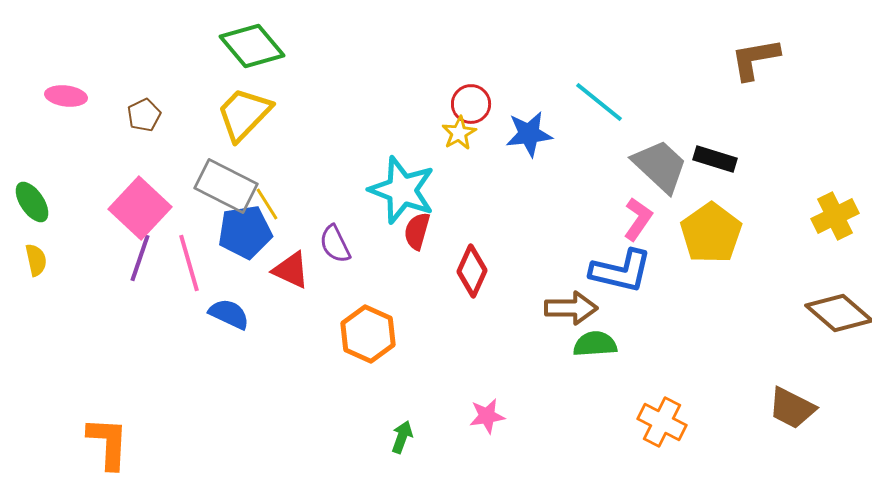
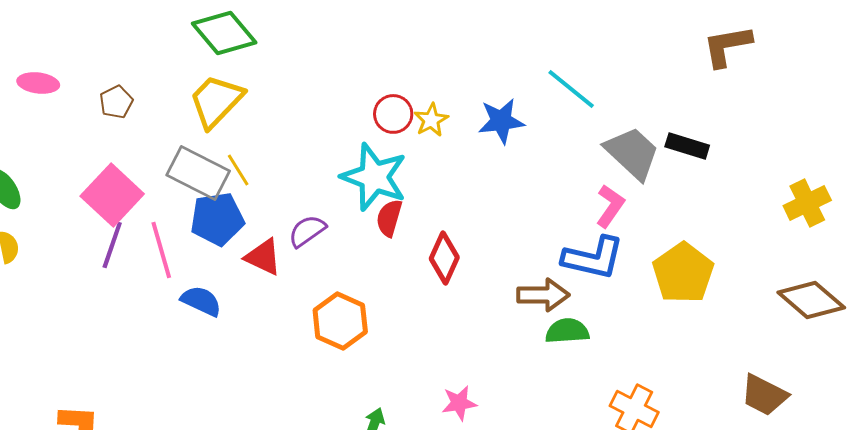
red circle: (471, 104) -> (393, 114), moved
yellow line: (267, 204) -> (238, 170), moved
yellow pentagon: (711, 233) -> (683, 273), moved
purple semicircle: (335, 244) -> (307, 231), turned 81

